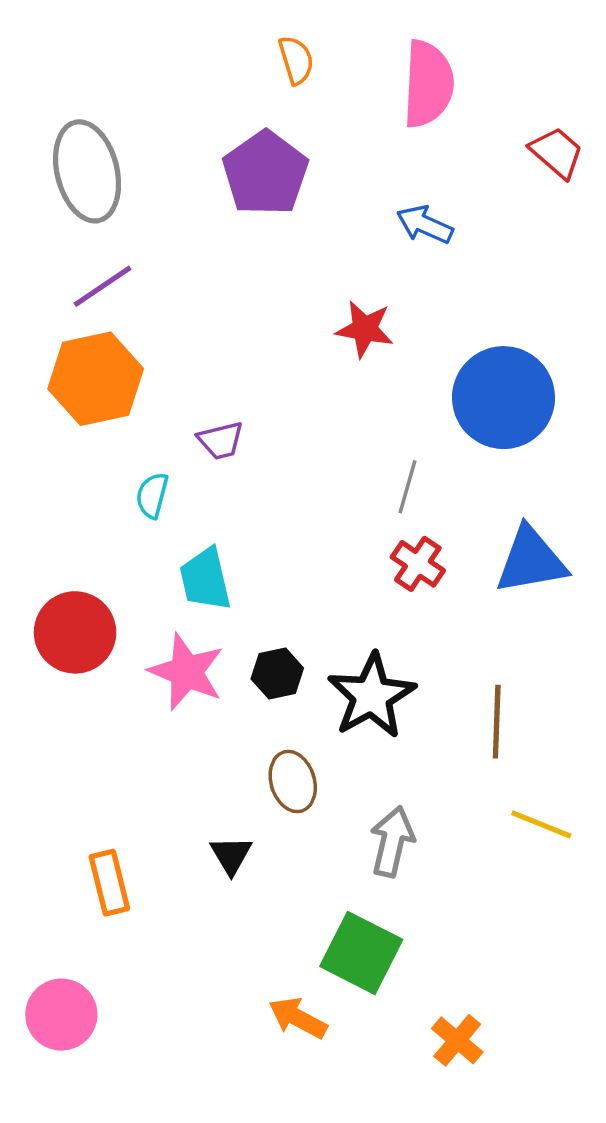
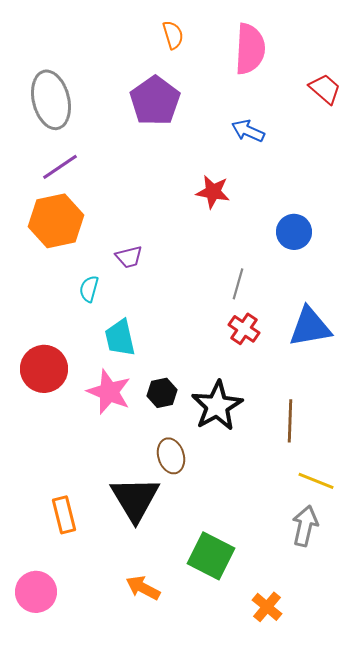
blue circle: (504, 398) -> (294, 232), size x0.6
gray arrow: (392, 841) -> (305, 526), moved
black triangle: (231, 855) -> (135, 499), size x2.0
orange arrow: (298, 1018) -> (143, 588), moved

